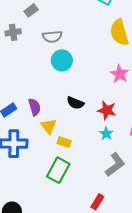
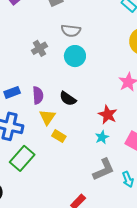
gray cross: (13, 32) -> (39, 48), moved, turned -35
black semicircle: (75, 103) -> (68, 99), moved
green rectangle: (58, 170) -> (22, 158), moved

